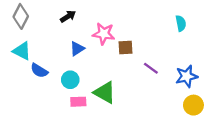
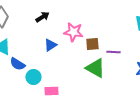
purple line: (151, 68) -> (113, 52), moved, turned -32
cyan circle: (70, 80) -> (33, 77), moved
green triangle: (105, 92) -> (95, 68), moved

